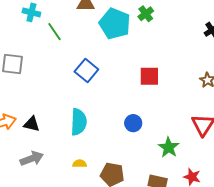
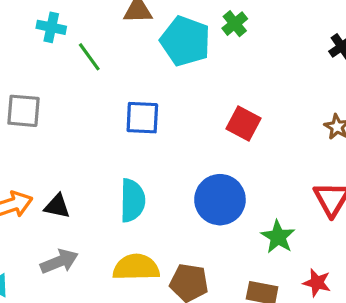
blue square: (86, 71) -> (142, 118), turned -35
red square: (149, 76) -> (243, 124), turned 30
blue circle: (133, 123) -> (220, 200), size x1.8
yellow semicircle: (80, 164) -> (136, 267), size x2.0

